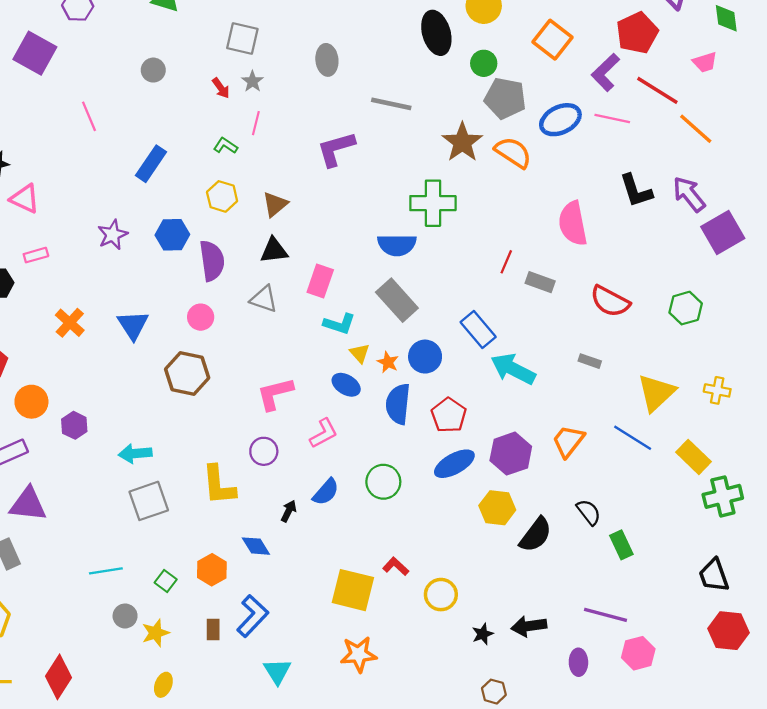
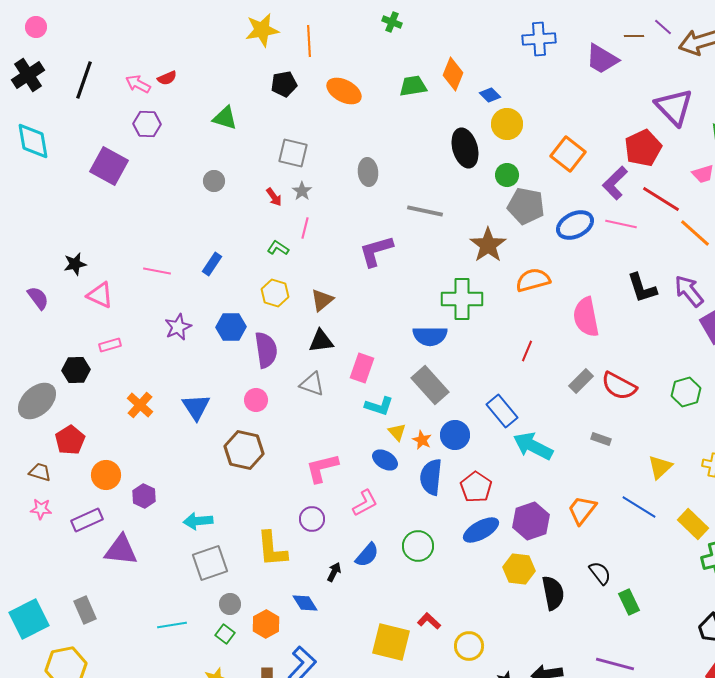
pink line: (89, 116) -> (157, 271), moved, turned -56
orange semicircle: (513, 152) -> (533, 280), moved, turned -48
blue rectangle: (151, 164) -> (212, 264), size x0.7
gray rectangle: (540, 282) -> (581, 381), moved, turned -65
yellow triangle: (656, 393) -> (660, 467), size x0.7
purple triangle: (28, 504) -> (121, 550), moved
black semicircle: (536, 535) -> (553, 593), turned -48
gray circle: (125, 616) -> (230, 604), moved

